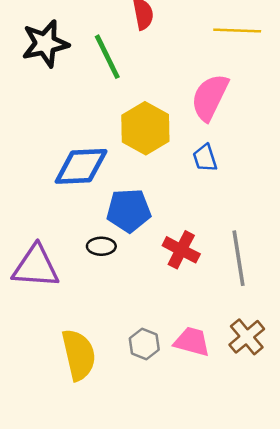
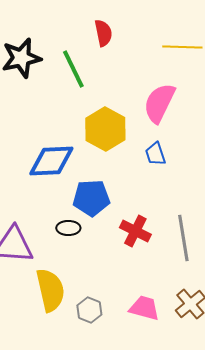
gray hexagon: (144, 344) -> (89, 310), moved
yellow semicircle: (79, 355) -> (50, 290), moved

